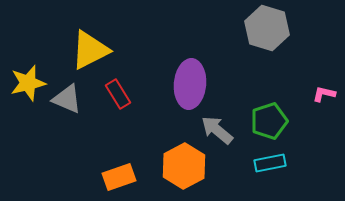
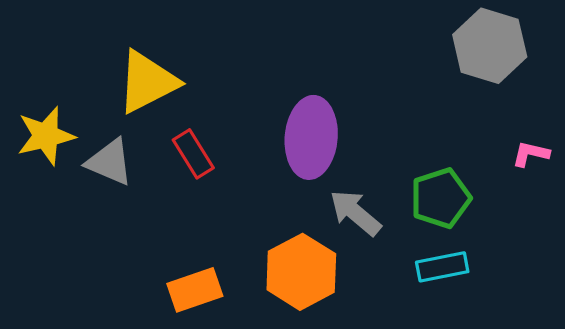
gray hexagon: (267, 28) -> (490, 46), moved

